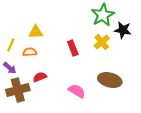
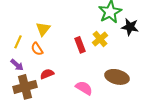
yellow triangle: (36, 32) -> (43, 29), turned -49
yellow cross: (102, 42) -> (100, 39), moved
orange semicircle: (30, 52) -> (37, 49), turned -120

